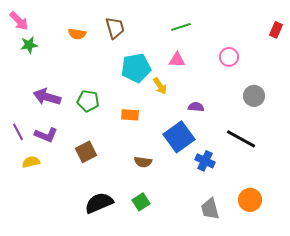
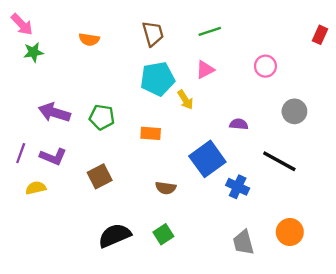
brown trapezoid: (115, 28) -> (153, 34), moved
pink triangle: (177, 60) -> (205, 70), turned -30
purple semicircle: (196, 107) -> (239, 124), moved
purple line: (18, 132) -> (21, 153), turned 48

